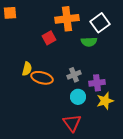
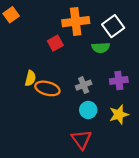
orange square: (10, 13) -> (11, 15), turned -32
purple cross: (97, 83) -> (119, 80), moved

